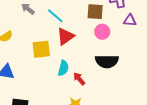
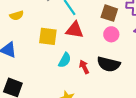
red triangle: (66, 36) -> (75, 30), turned 30
red arrow: (79, 79) -> (84, 67), moved

